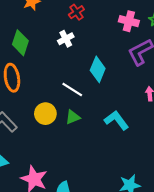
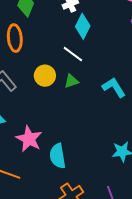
cyan diamond: (98, 69) -> (83, 26), moved

